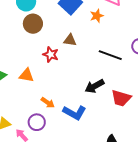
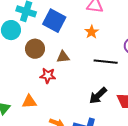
orange star: (97, 16) -> (92, 32), moved
brown circle: (33, 24) -> (35, 49), moved

